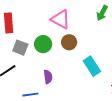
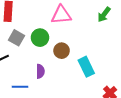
pink triangle: (61, 19) -> (61, 15), turned -40
brown circle: (69, 42) -> (62, 51), moved

